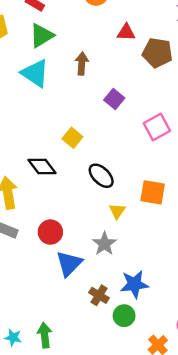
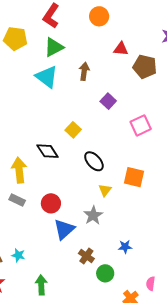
blue star: (134, 284) -> (125, 247), moved, size x0.6
cyan star: (13, 338) -> (18, 255), moved

